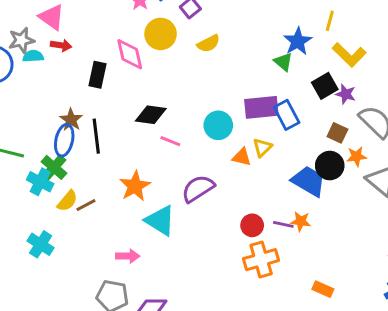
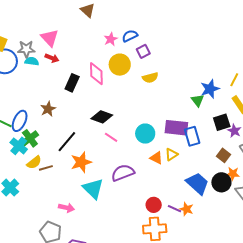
black line: (96, 136) -> (67, 142), moved, turned 35
blue ellipse: (64, 140) -> (20, 121), moved
black circle: (330, 166) -> (221, 182), moved

